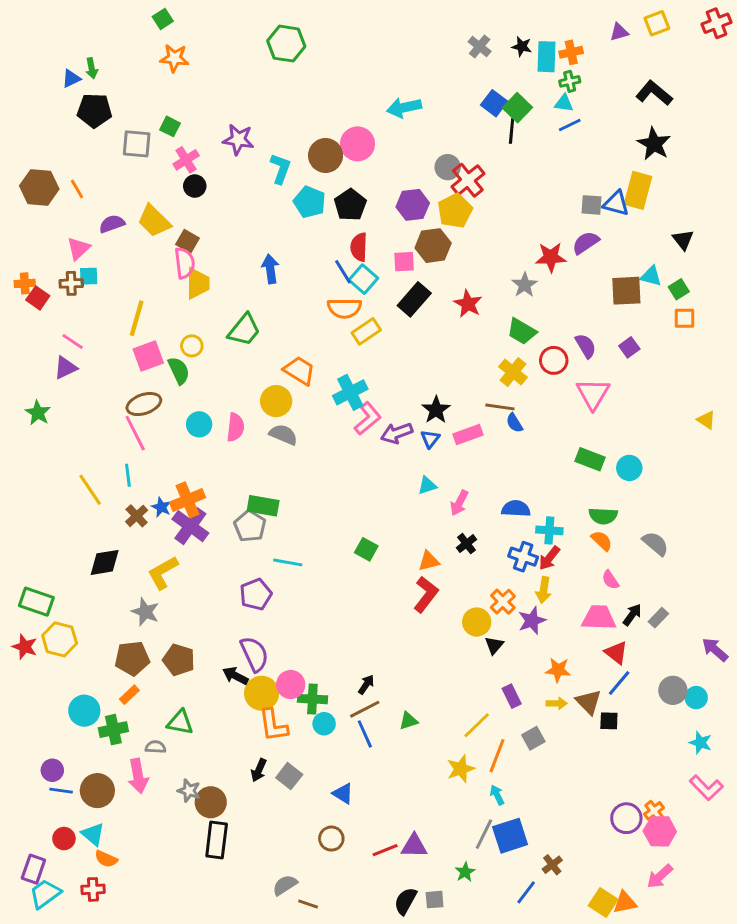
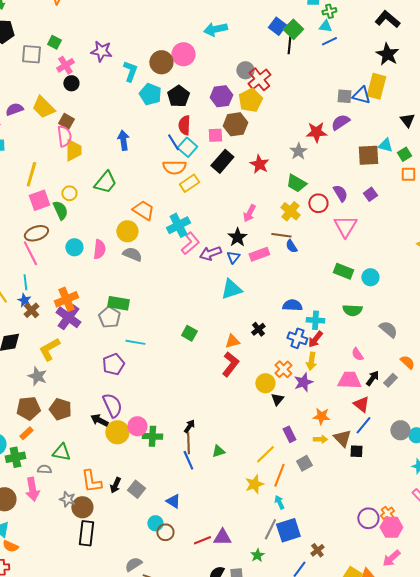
cyan triangle: (427, 485) -> (231, 289), size x1.6
pink arrow: (459, 503) -> (249, 213), moved
blue star: (161, 507) -> (24, 300), moved
orange semicircle: (602, 541) -> (407, 362), moved
brown line: (365, 709) -> (188, 443), turned -65
cyan circle: (324, 724) -> (155, 523), moved
orange L-shape: (273, 725) -> (91, 481), moved

